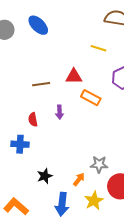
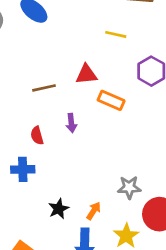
orange arrow: (79, 179) -> (94, 211), moved

